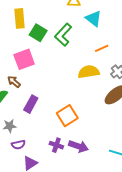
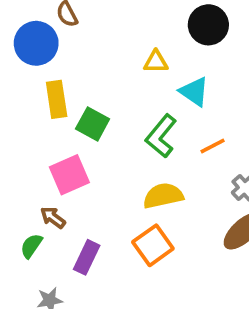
green L-shape: (63, 35) -> (161, 136), moved
yellow semicircle: (89, 72) -> (163, 196), moved
orange square: (67, 116) -> (153, 245), moved

